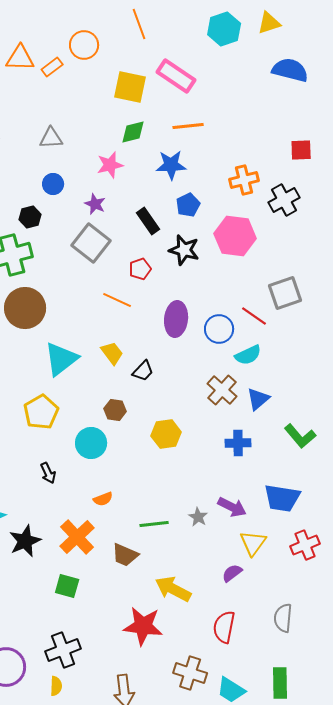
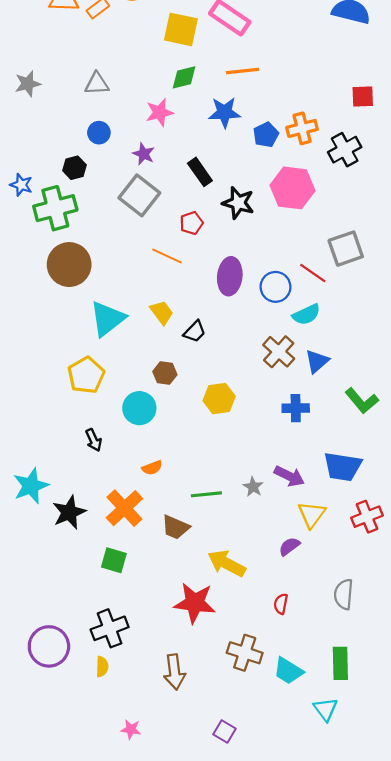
blue pentagon: (188, 205) -> (266, 135), moved
red semicircle: (224, 627) -> (281, 604), size x0.6

